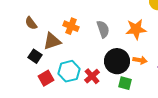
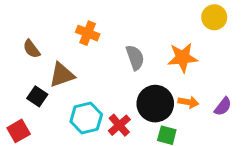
orange cross: (71, 26) -> (88, 33), moved
red square: (46, 78) -> (19, 131), moved

